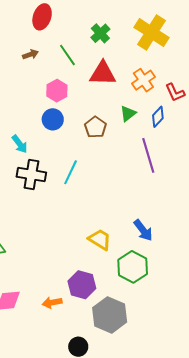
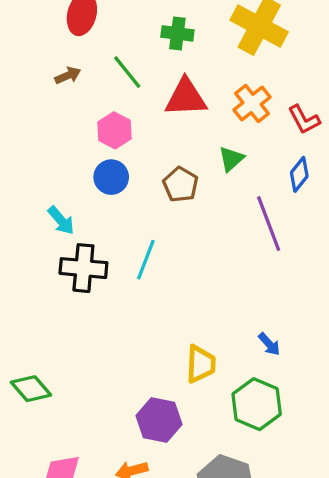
green cross: (100, 33) -> (177, 33), turned -36
blue diamond: (158, 117) -> (299, 174), moved
blue arrow: (143, 230) -> (269, 344), size x0.7
yellow trapezoid: (100, 239) -> (201, 364), turned 65
purple hexagon: (82, 285) -> (159, 420), moved

